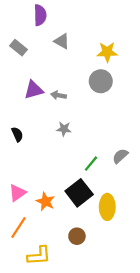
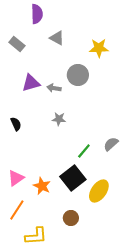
gray circle: (101, 81) -> (78, 75), moved
yellow ellipse: (107, 207) -> (99, 191), turned 35

